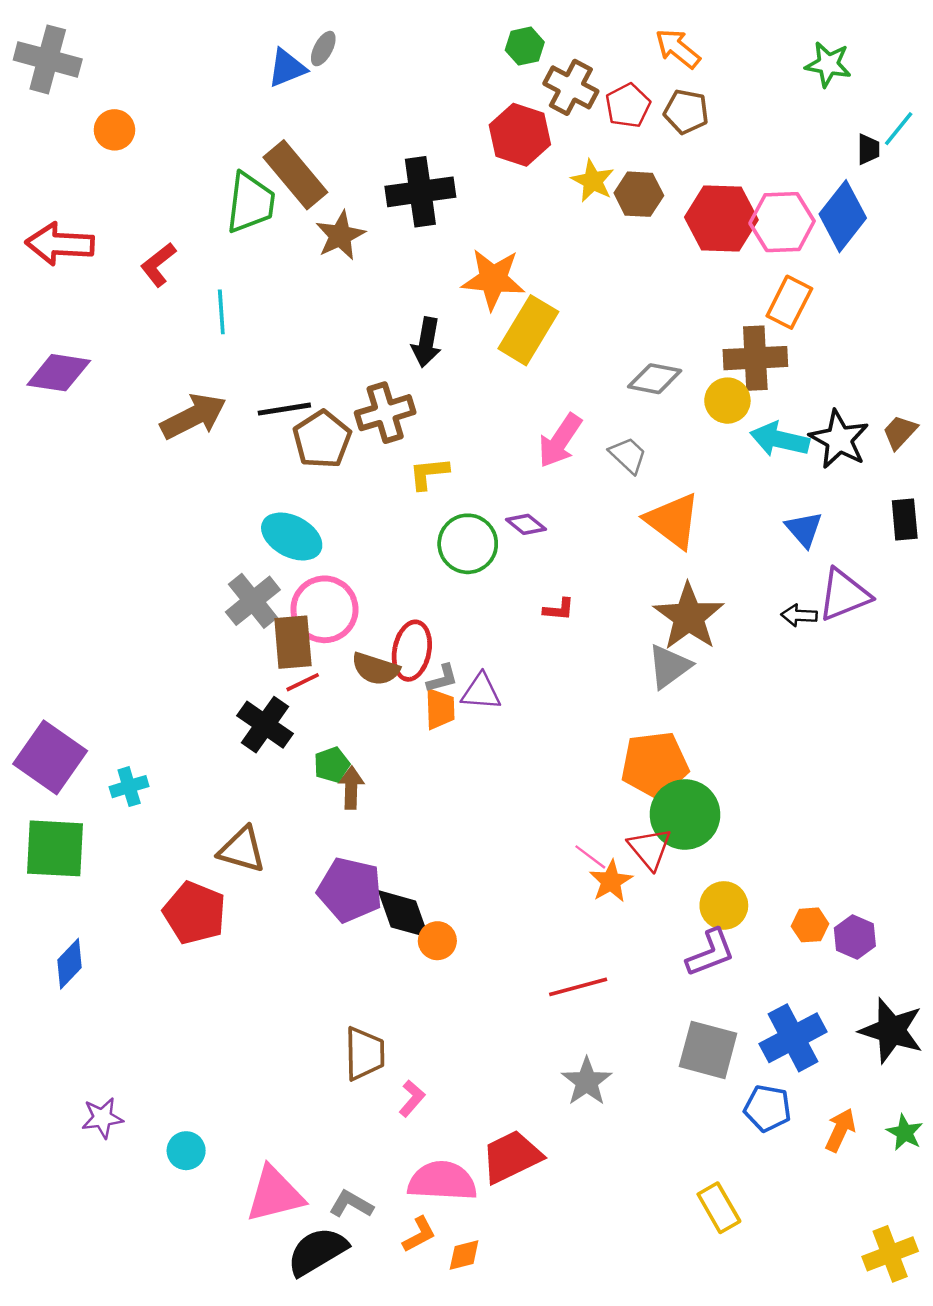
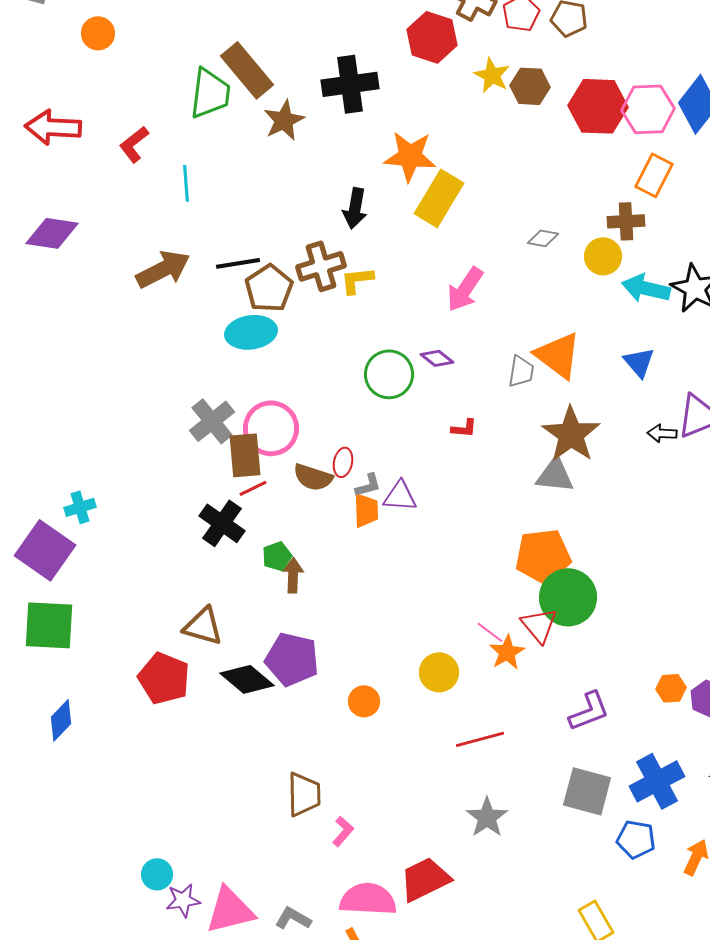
brown cross: (755, 358) -> (626, 221), size x0.7
gray diamond: (655, 379) -> (543, 238), size x0.7
gray trapezoid: (628, 455) -> (521, 371), moved, turned 56
yellow L-shape: (429, 473) -> (357, 280), moved
blue triangle: (804, 529) -> (639, 362), moved
cyan ellipse: (292, 536) -> (251, 332), moved, turned -36
red ellipse: (412, 651) -> (343, 462), size x0.6
gray triangle: (669, 666) -> (555, 475), turned 42
cyan cross: (129, 787) -> (80, 507), moved
yellow circle: (724, 905) -> (439, 672), moved
black diamond: (403, 914) -> (247, 679), moved, turned -30
purple star: (102, 1118) -> (183, 900), moved

